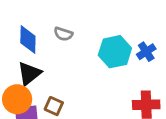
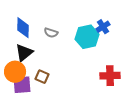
gray semicircle: (63, 34) -> (51, 33), moved
blue cross: (146, 52) -> (103, 27), moved

